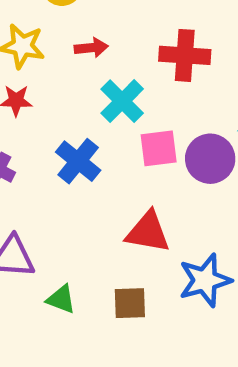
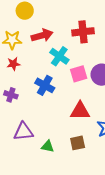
red arrow: (91, 48) -> (42, 35), size x1.5

